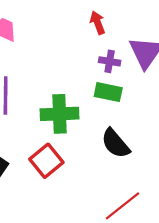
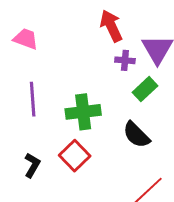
red arrow: (98, 23) -> (111, 26), size x1.5
green rectangle: (108, 92) -> (145, 89), moved, turned -50

